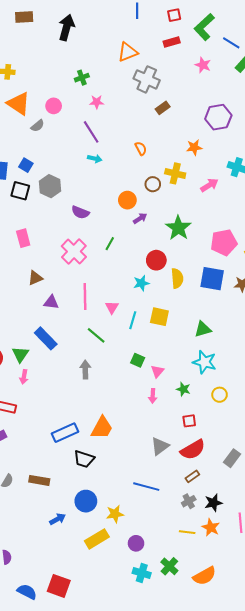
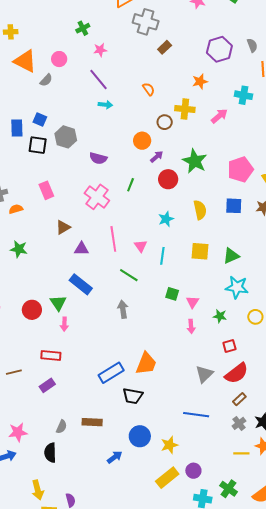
red circle: (156, 260) -> (168, 179), moved
blue square: (212, 279) -> (234, 206), size x0.7
yellow square: (159, 317) -> (200, 251), moved
yellow rectangle: (97, 539) -> (167, 478), moved

